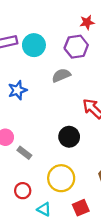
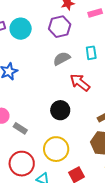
gray semicircle: (61, 75) -> (62, 59), moved
red circle: (23, 191) -> (22, 164), size x1.6

